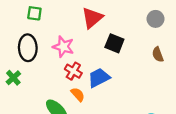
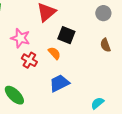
blue trapezoid: (99, 78) -> (59, 83), moved
orange semicircle: (78, 94) -> (54, 53), moved

